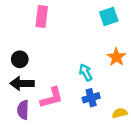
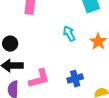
cyan arrow: (86, 72) -> (69, 34), moved

